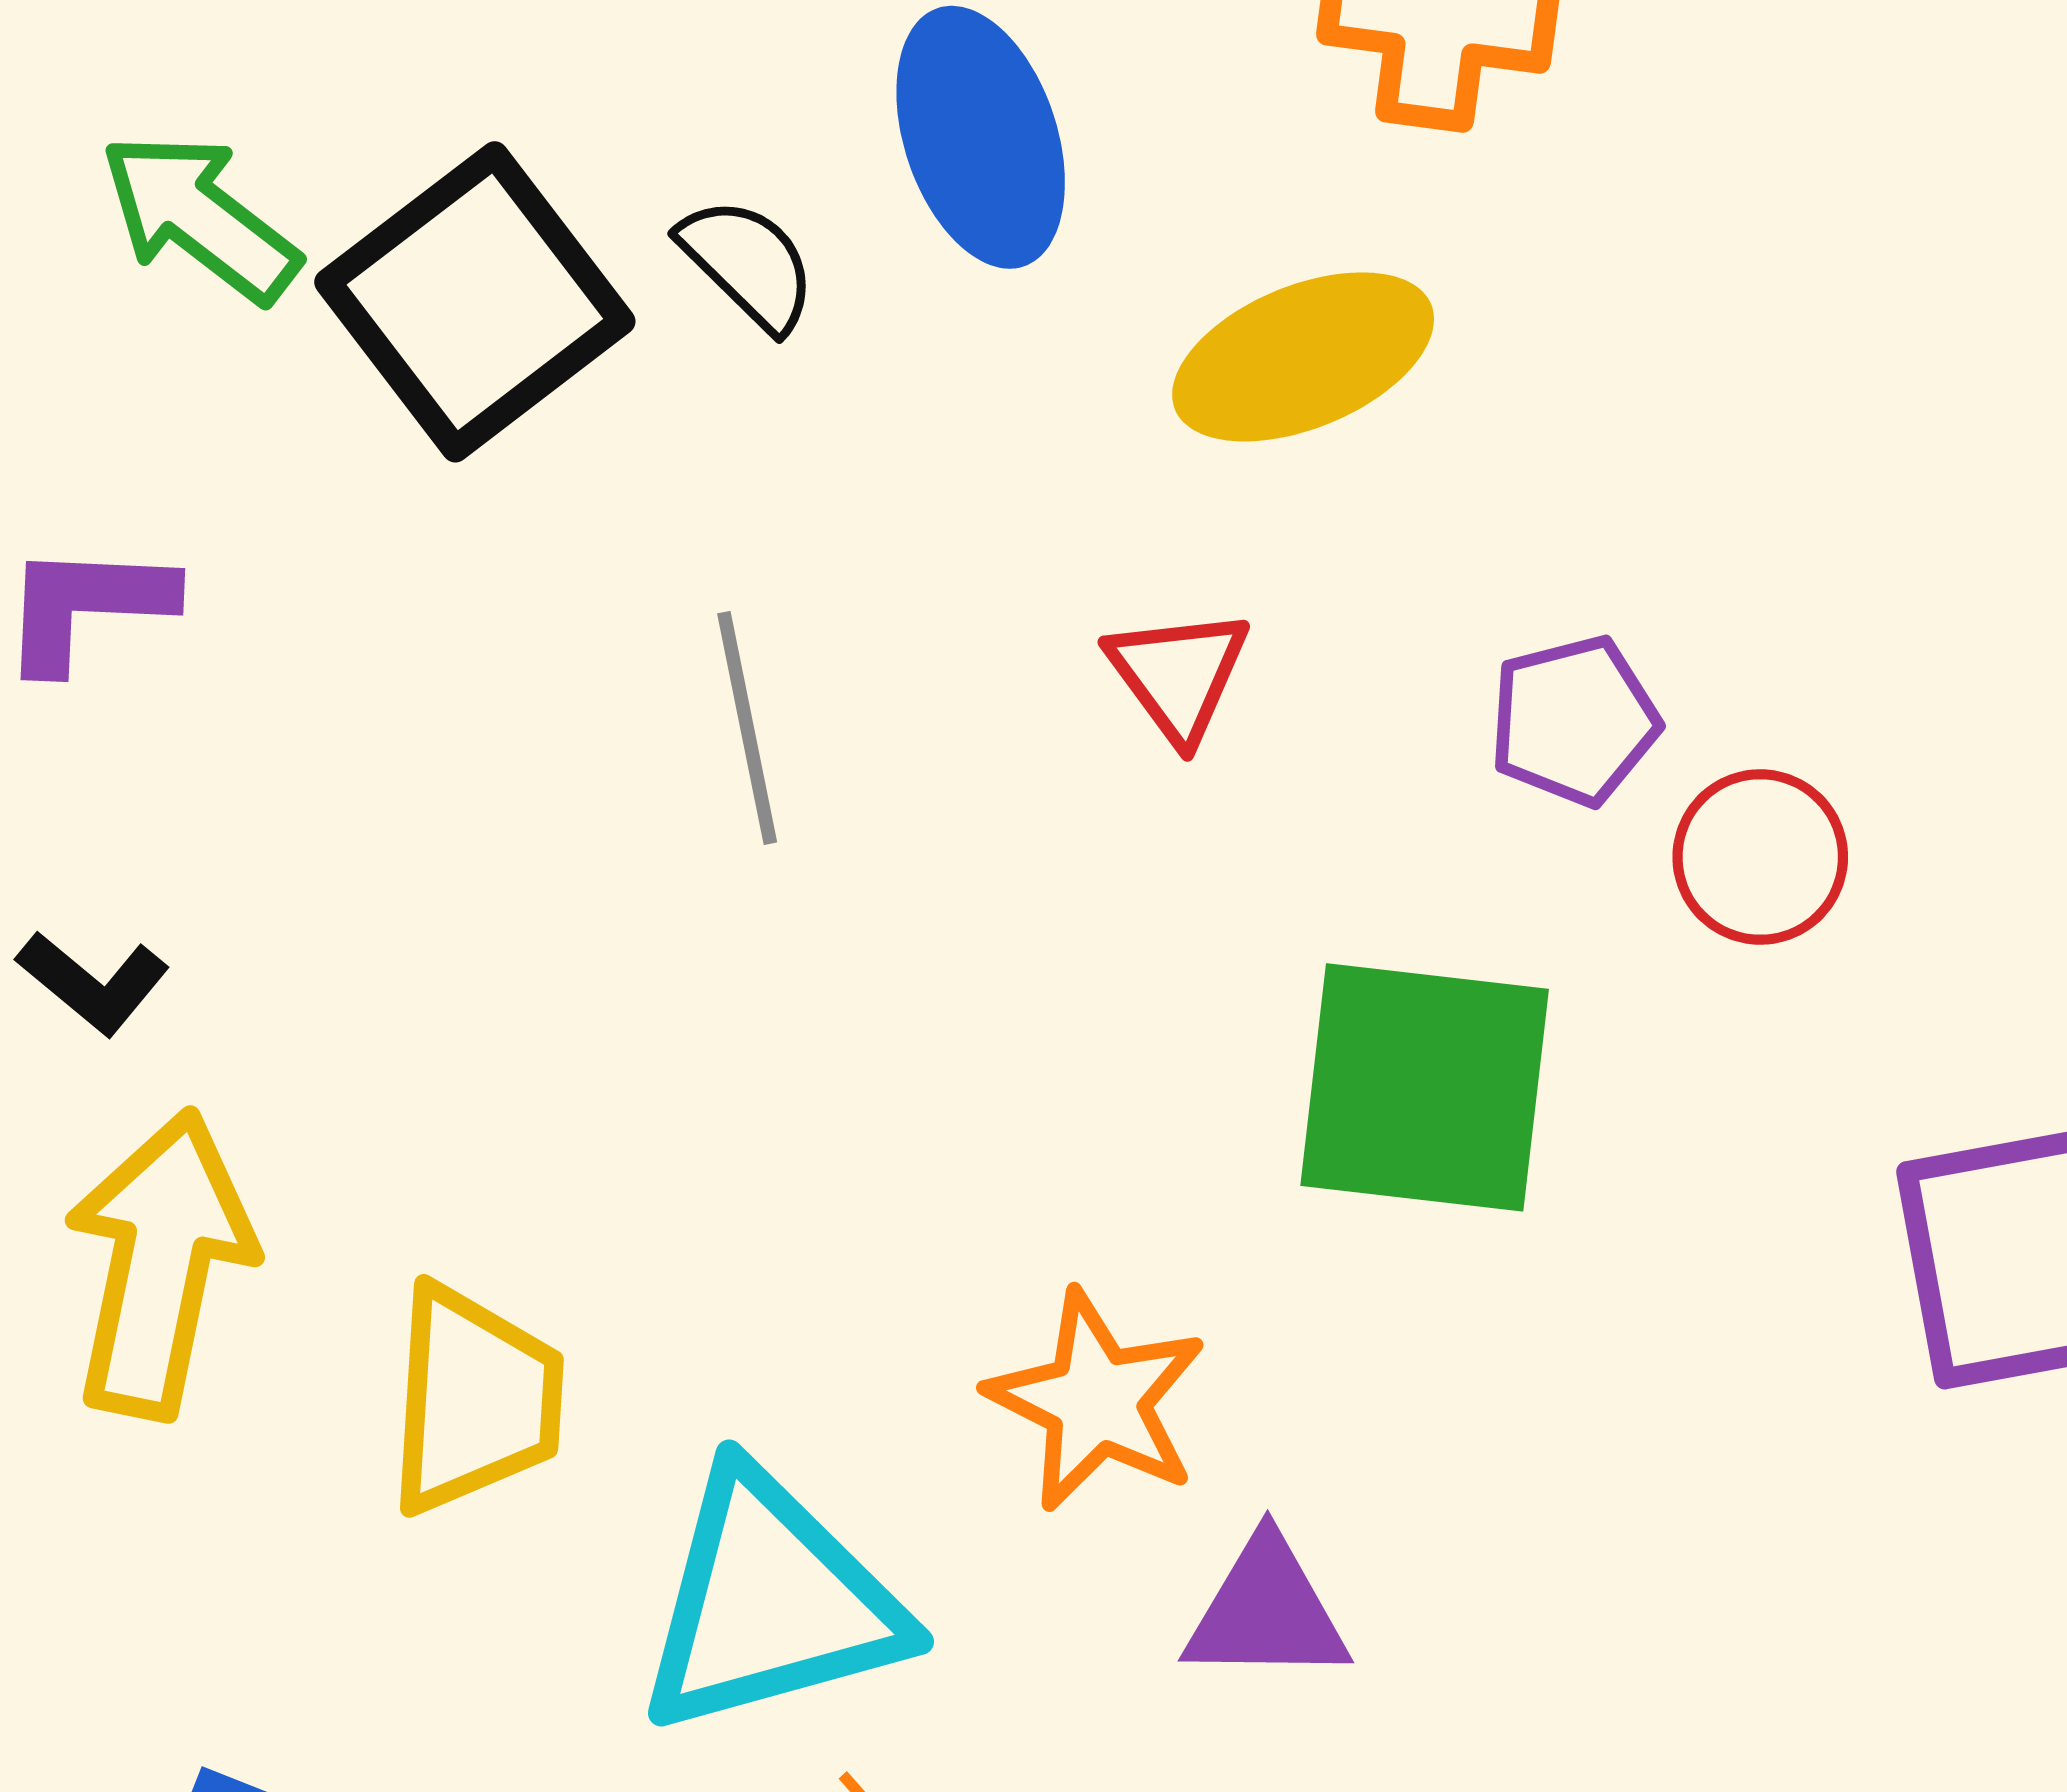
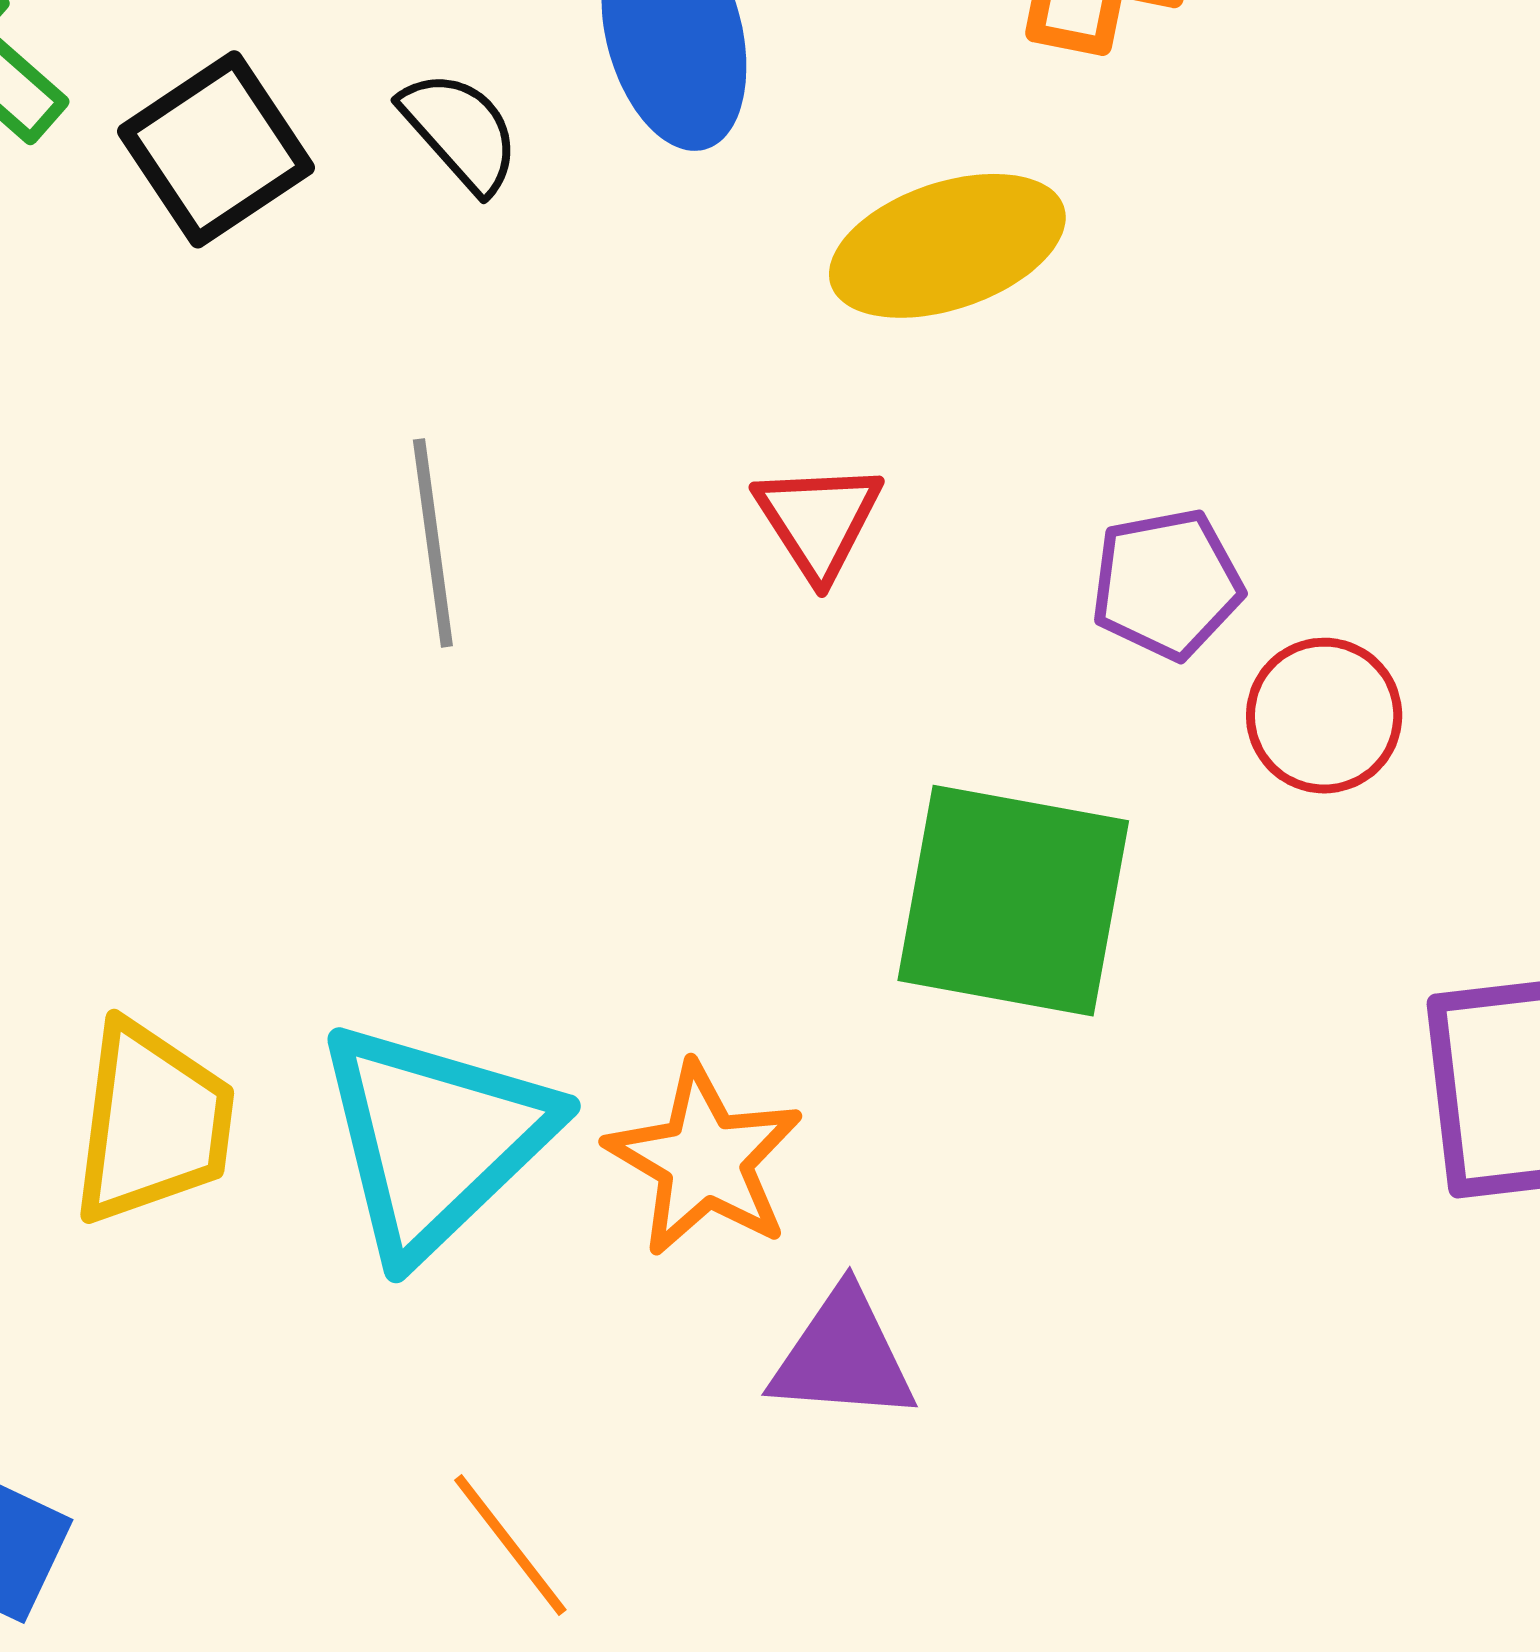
black square: (475, 302) -> (216, 149), size x0.7
cyan triangle: (770, 1603) -> (435, 1139), moved, turned -32

